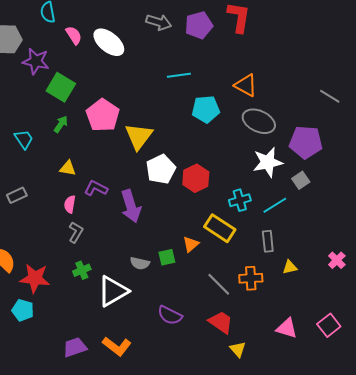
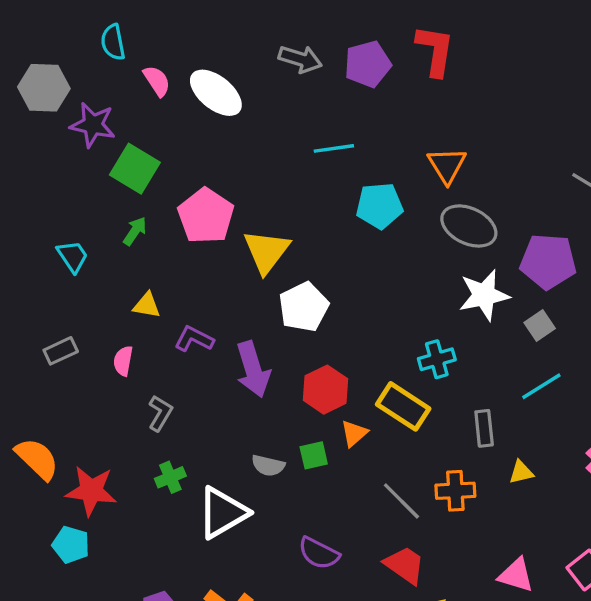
orange triangle: (246, 85) -> (447, 165), turned 30
red hexagon: (196, 178) -> (326, 390), moved
pink semicircle: (70, 204) -> (123, 361), moved
cyan line: (275, 205) -> (541, 386), moved

